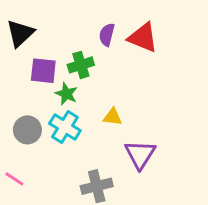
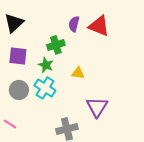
purple square: (43, 71) -> (18, 56), moved
yellow triangle: (113, 117) -> (78, 73), moved

